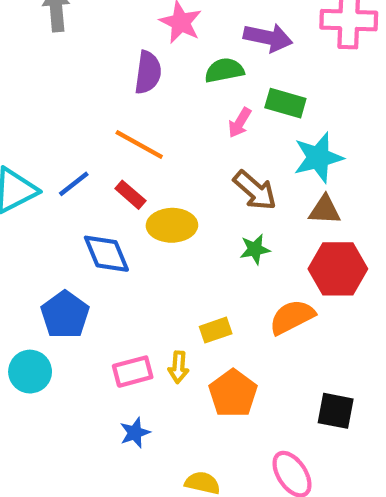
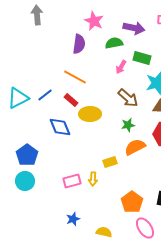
blue pentagon: (65, 315) -> (27, 155), moved
orange semicircle: (292, 317) -> (135, 147), moved
orange pentagon: (233, 393) -> (132, 202), moved
blue star: (135, 433) -> (73, 219), moved

